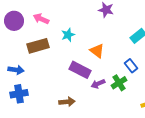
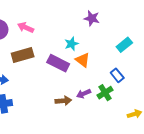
cyan star: (68, 35) -> (71, 44), moved
purple rectangle: (80, 70) -> (58, 63), moved
brown arrow: (67, 102) -> (63, 101), moved

